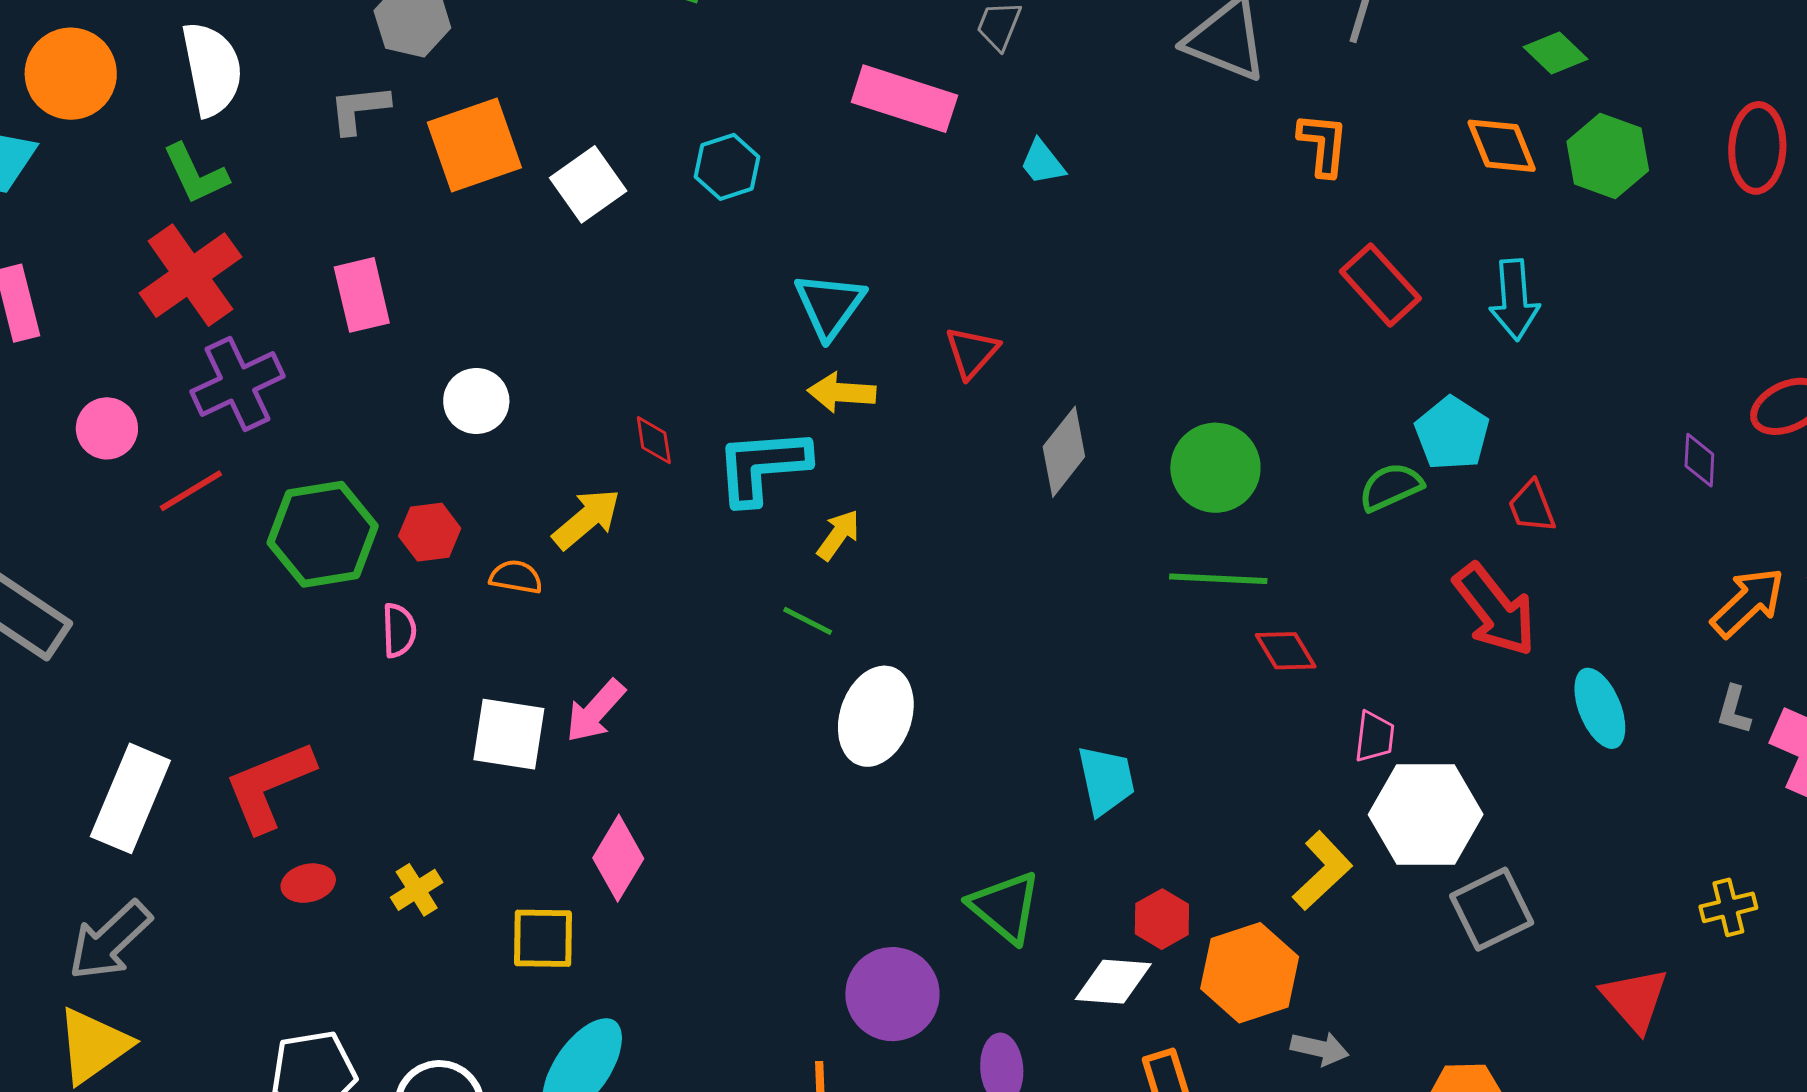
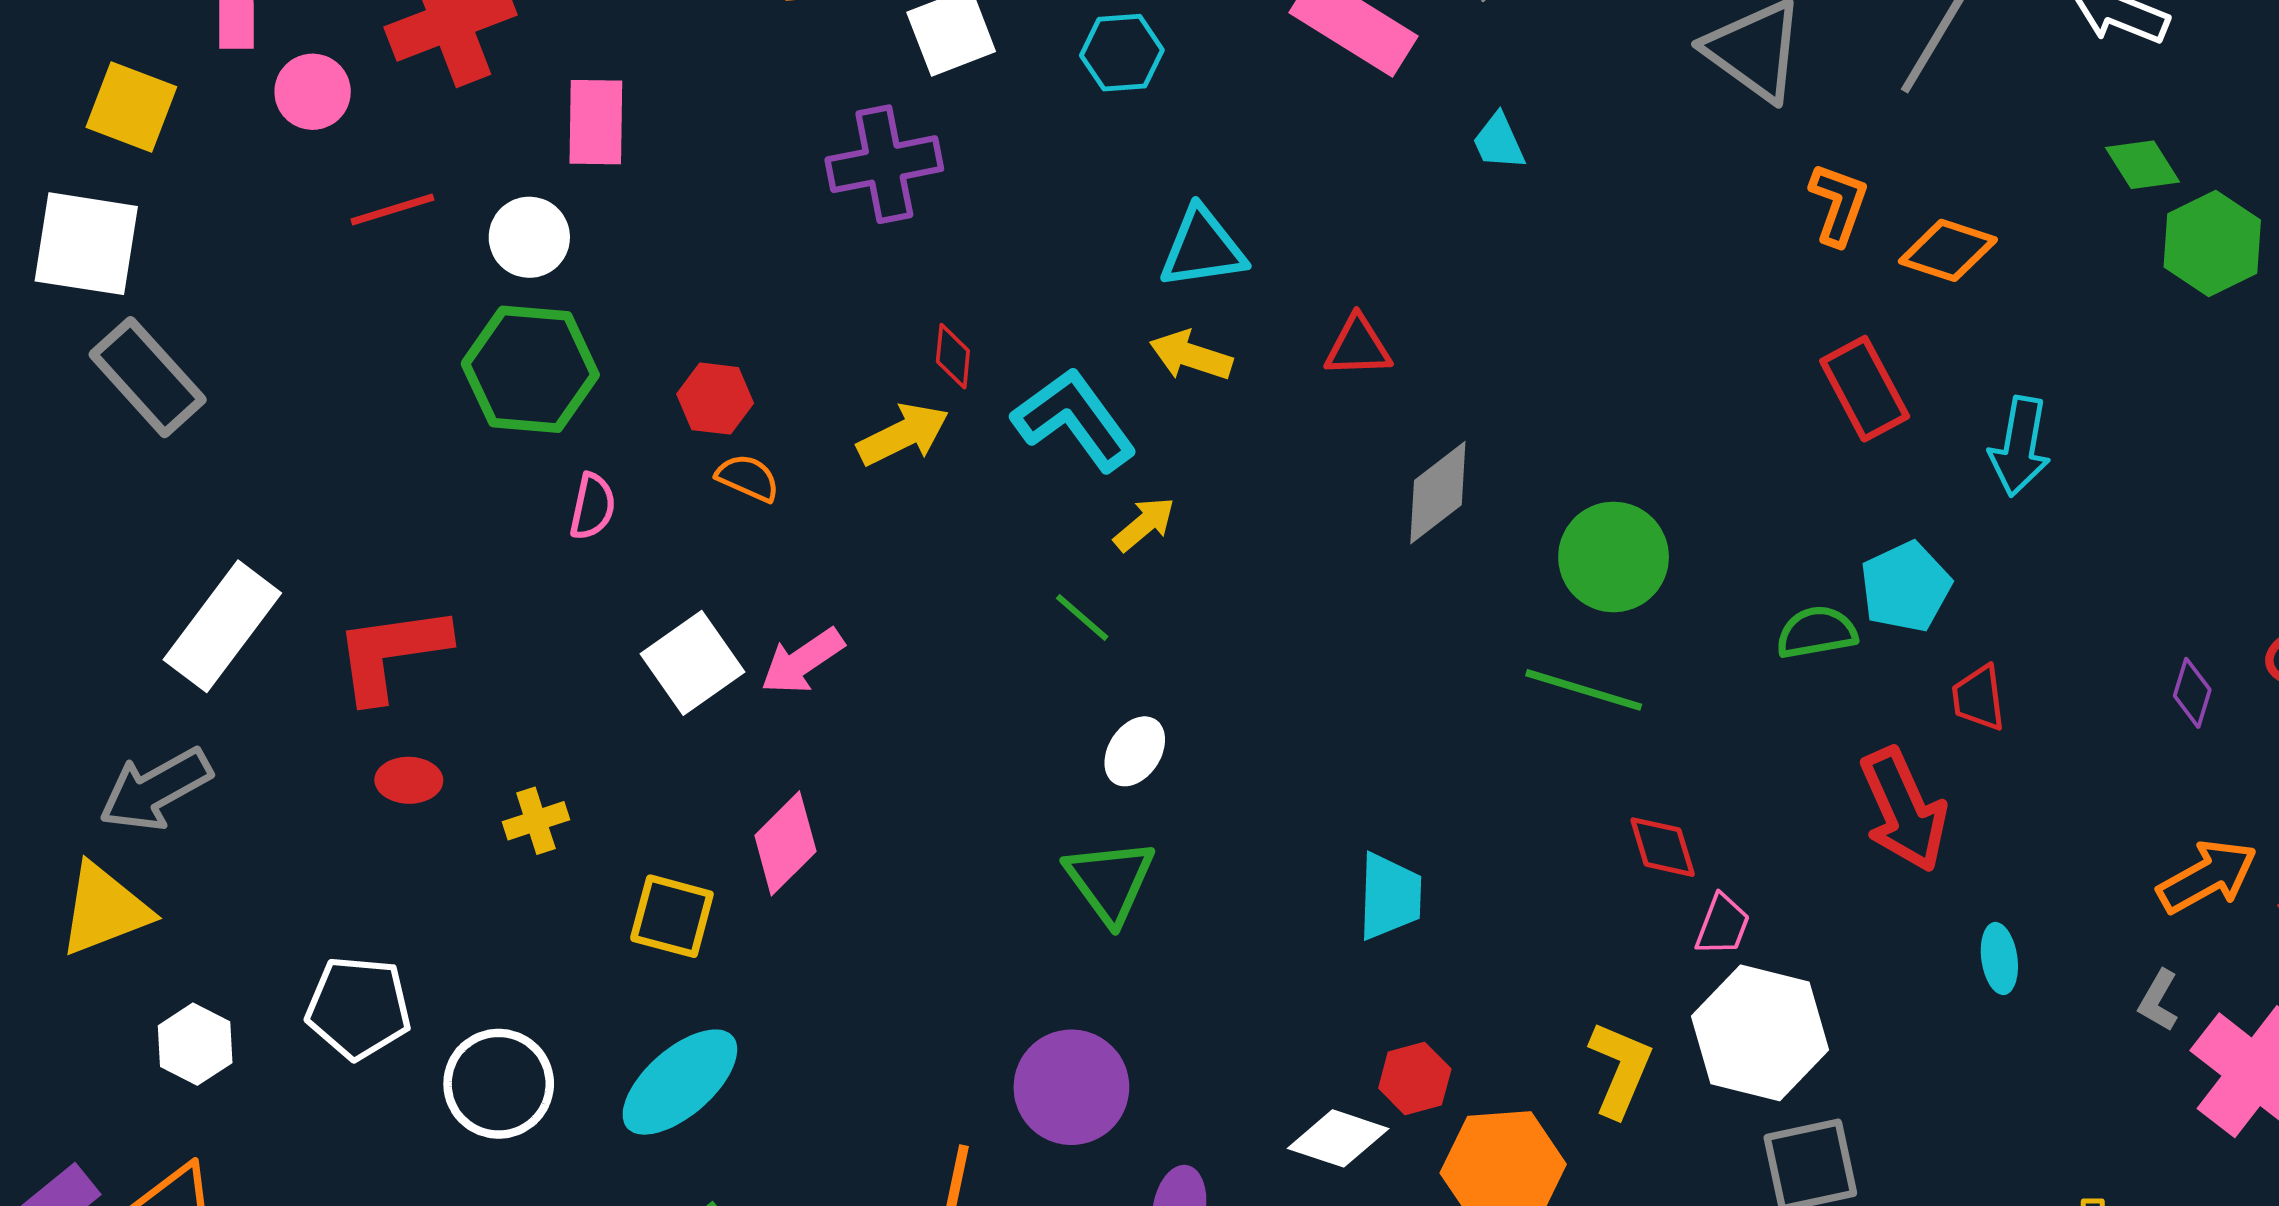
orange diamond: (1502, 146) -> (1948, 250), moved, turned -64
green hexagon: (1608, 156) -> (2212, 243), moved
pink rectangle: (362, 295) -> (596, 122), moved
cyan triangle: (830, 305) -> (1203, 248), turned 32
red triangle: (972, 352) -> (1358, 346), turned 32
purple cross: (237, 384) -> (884, 164), moved
white circle: (476, 401) -> (529, 237), moved
pink circle: (107, 428) -> (313, 92), moved
cyan L-shape: (762, 466) -> (1074, 420), turned 44
red line: (191, 491) -> (392, 209), moved
yellow arrow: (587, 519) -> (903, 434), moved
red hexagon: (430, 532) -> (715, 399), moved
red diamond: (1286, 651) -> (1663, 847), moved
cyan ellipse: (1600, 708) -> (1999, 959), size x0.7
white ellipse: (876, 716) -> (1135, 751), size x0.6
white square: (509, 734) -> (692, 663), turned 32
yellow L-shape: (1322, 871) -> (1620, 1069), turned -38
green triangle: (1005, 907) -> (1110, 881), moved

